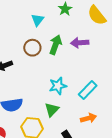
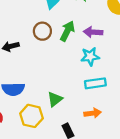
cyan star: (58, 86) -> (90, 56), moved
cyan rectangle: (88, 90) -> (95, 83), turned 30

